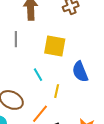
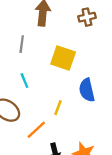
cyan line: (38, 75) -> (24, 81), moved

